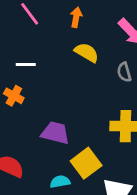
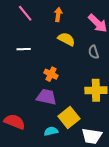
orange cross: (14, 96) -> (51, 74), moved

